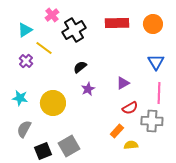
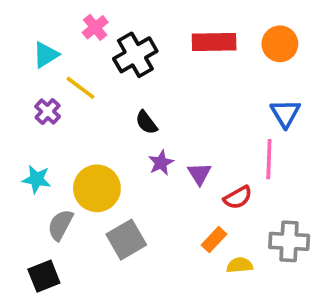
black semicircle: (80, 67) -> (146, 122), turned -88
purple triangle: (123, 83) -> (199, 174), moved, turned -32
pink line: (159, 93) -> (269, 159), moved
gray cross: (152, 121) -> (289, 241), moved
gray semicircle: (24, 129) -> (60, 225), moved
gray square: (69, 146) -> (126, 240), moved
black square: (43, 151) -> (44, 276), moved

